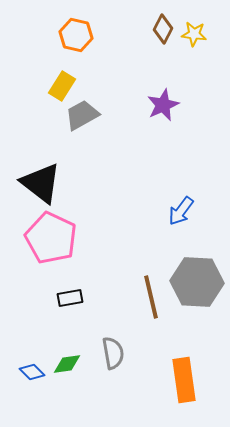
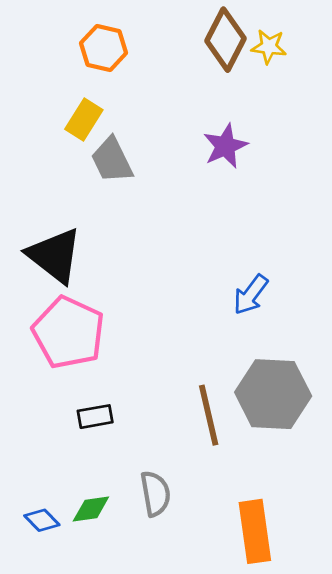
brown diamond: (163, 29) -> (225, 40), size x1.5
gray trapezoid: (82, 115) -> (112, 160), turned -87

